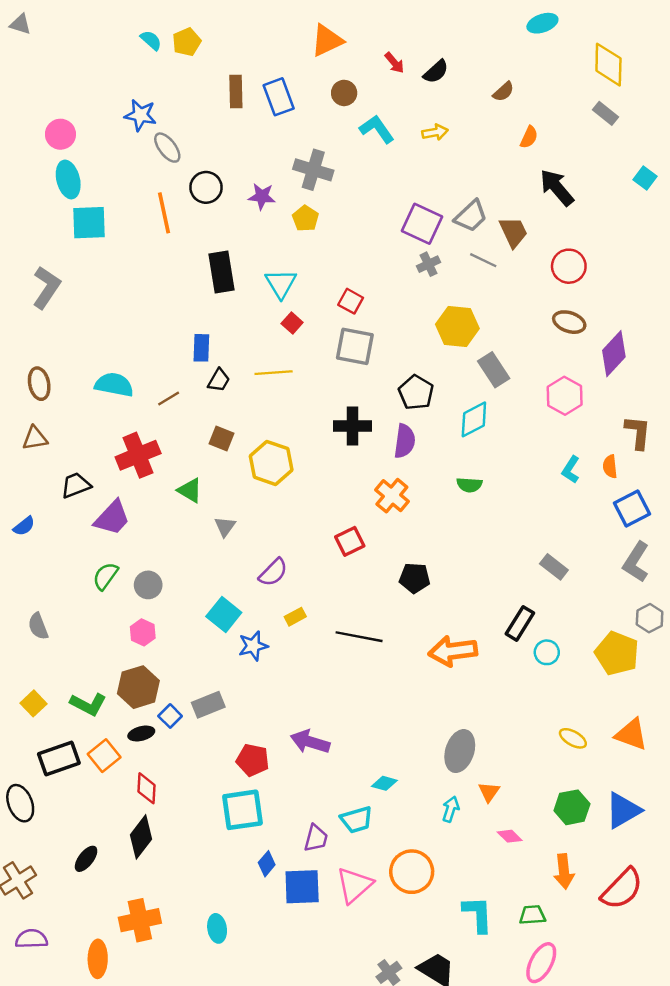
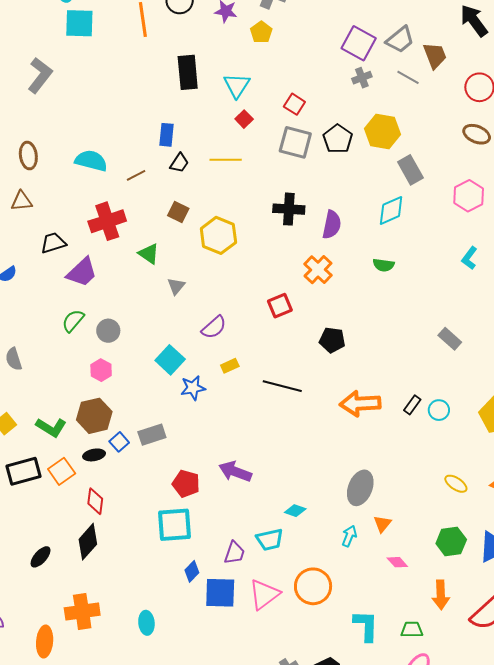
black pentagon: (416, 392) -> (338, 139), moved
black rectangle: (520, 623) -> (412, 405), moved, size x0.7

